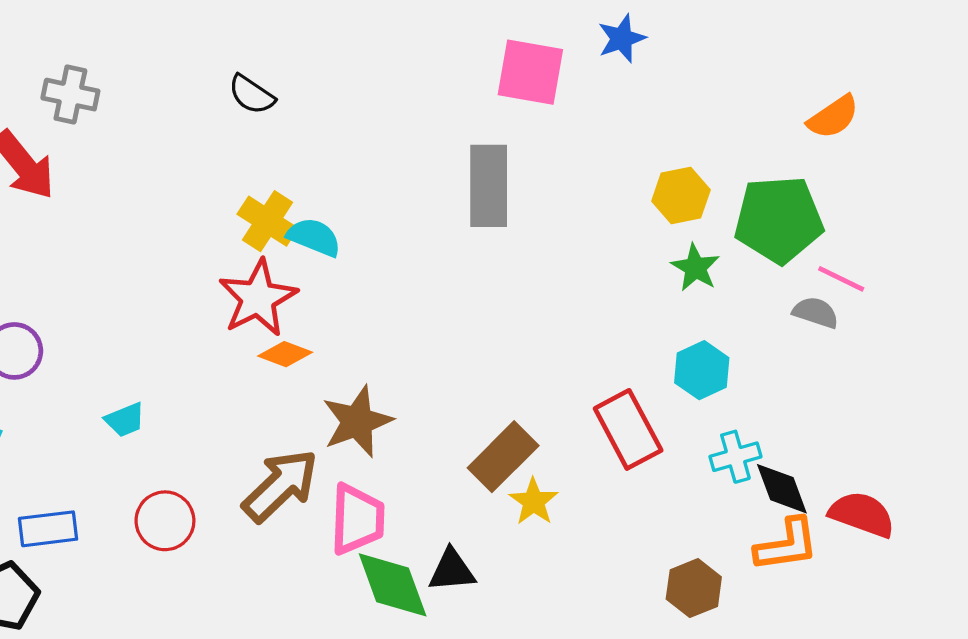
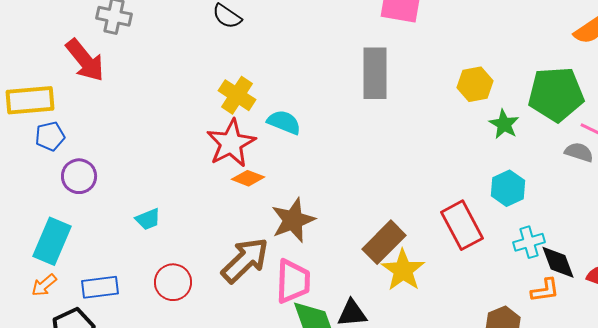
yellow hexagon: (681, 195) -> (475, 84), moved
cyan semicircle: (314, 237) -> (284, 122), moved
yellow star: (534, 502) -> (403, 270), size x1.4
orange L-shape: (787, 545) -> (545, 290), moved, size x0.7

